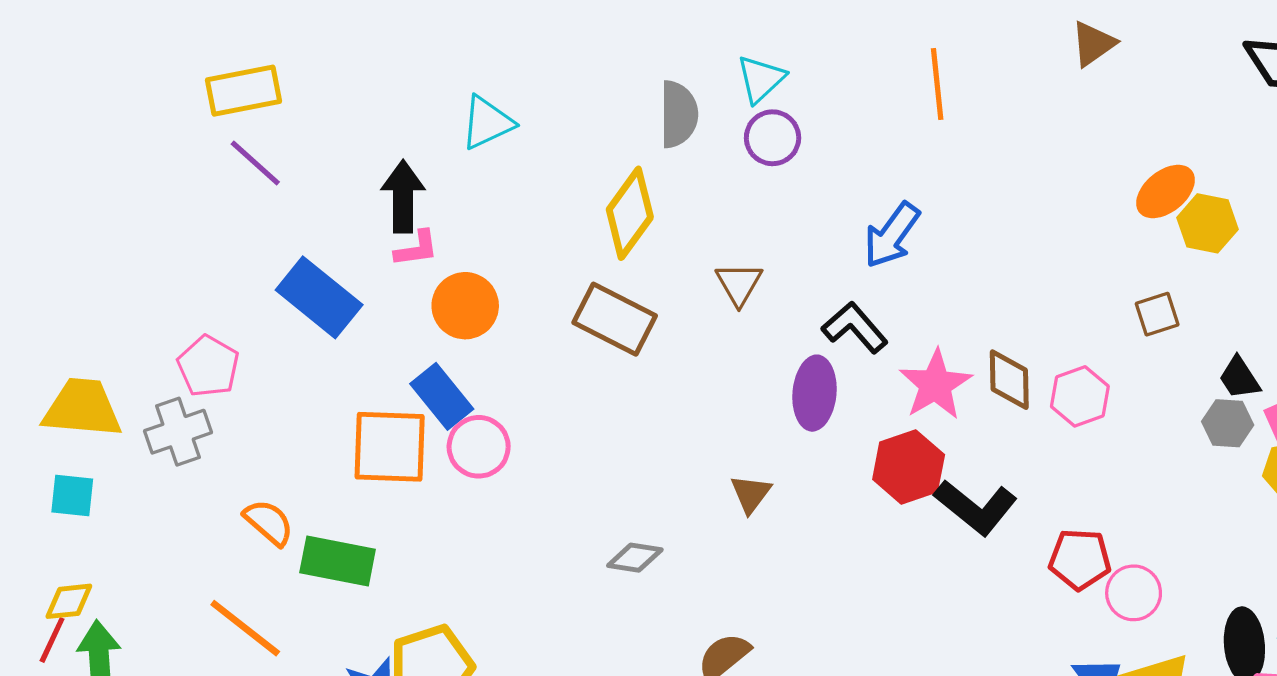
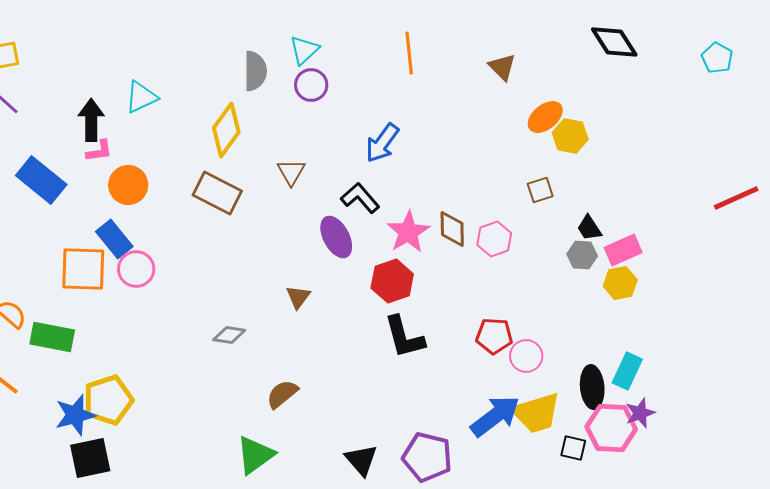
brown triangle: (1093, 44) -> (502, 67), moved, turned -40
cyan triangle: (487, 123) -> (141, 97), moved
purple ellipse: (815, 393) -> (336, 237), turned -33
black L-shape: (976, 507) -> (404, 337), moved, turned 36

